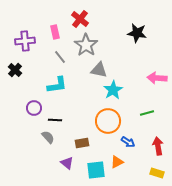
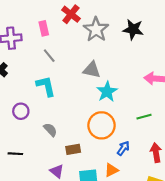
gray star: (86, 45) -> (96, 29), moved
cyan L-shape: (57, 85) -> (46, 86), turned -95
black line: (55, 120) -> (15, 154), moved
gray semicircle: (48, 137) -> (50, 130), moved
blue arrow: (128, 142) -> (123, 148), turned -88

